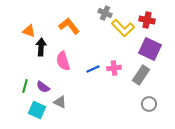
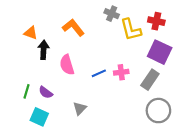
yellow L-shape: (123, 28) -> (131, 30), turned 30
gray triangle: (60, 102) -> (80, 108), moved, turned 48
gray circle: (149, 104) -> (158, 111), size x1.5

